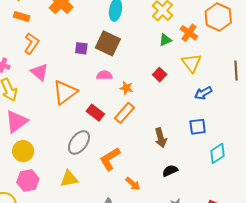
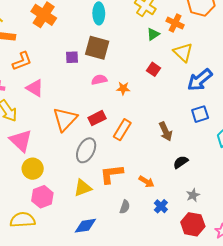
orange L-shape: (32, 43) -> (22, 61), turned 45
orange triangle: (65, 92) -> (65, 119), moved
blue arrow: (203, 93) -> (200, 80), size x1.5
red rectangle: (95, 113) -> (97, 118), turned -54
orange rectangle: (124, 113) -> (122, 130), moved
pink triangle: (16, 121) -> (21, 141), turned -30
orange L-shape: (110, 159) -> (112, 174), moved, turned 35

